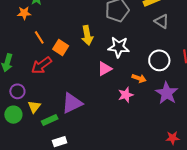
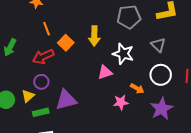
gray triangle: (162, 21) -> (158, 45), moved
purple circle: (17, 91) -> (41, 82), moved

